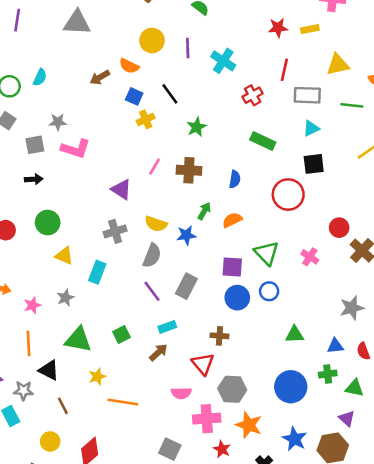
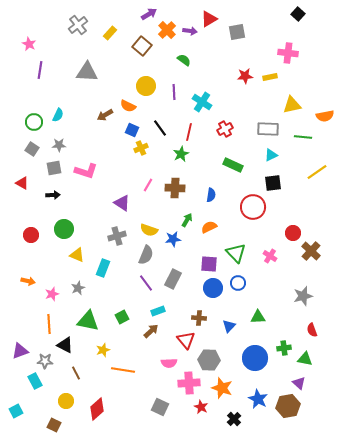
red line: (284, 70) -> (189, 132), moved
gray star: (58, 122) -> (59, 145), moved
blue triangle: (335, 346) -> (229, 326), moved, turned -40

